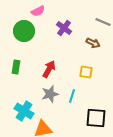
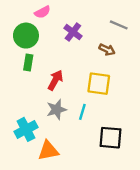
green rectangle: (16, 67) -> (28, 63), moved
yellow square: (86, 72) -> (99, 84), size x1.5
cyan cross: (24, 111) -> (26, 129), turned 30

